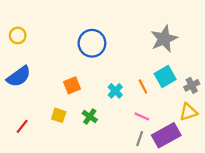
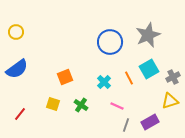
blue circle: (92, 43) -> (110, 42), moved
pink line: (142, 116) -> (117, 106), moved
purple rectangle: (166, 135) -> (150, 122), size x0.7

